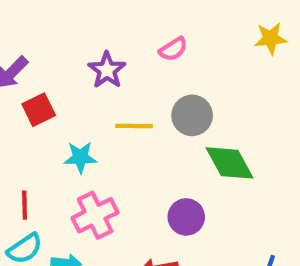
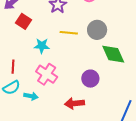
red square: (39, 110) -> (23, 21), turned -35
pink cross: (95, 215) -> (47, 74), turned -35

